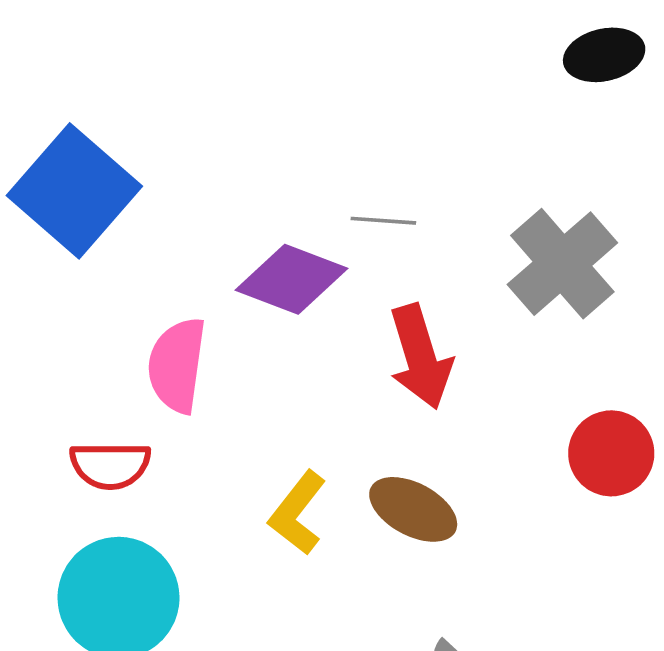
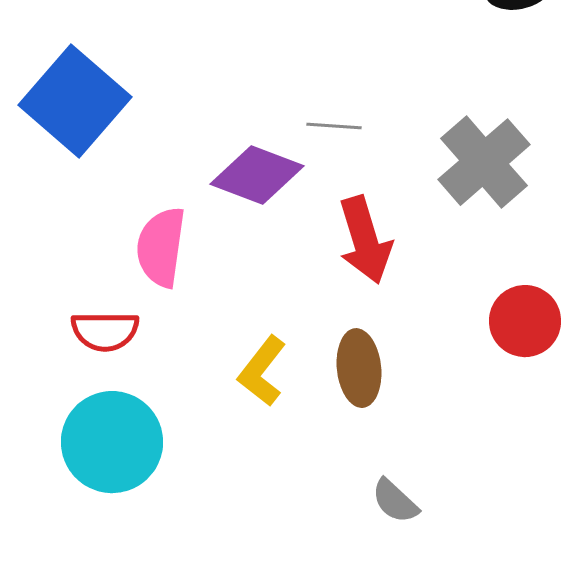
brown ellipse: (413, 509) -> (359, 368), turned 56

